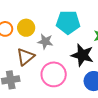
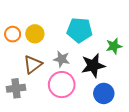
gray star: (45, 42) -> (62, 59), moved
black star: (82, 55) -> (93, 66), turned -30

